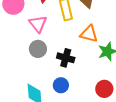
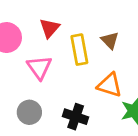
gray circle: (38, 49) -> (29, 112), moved

